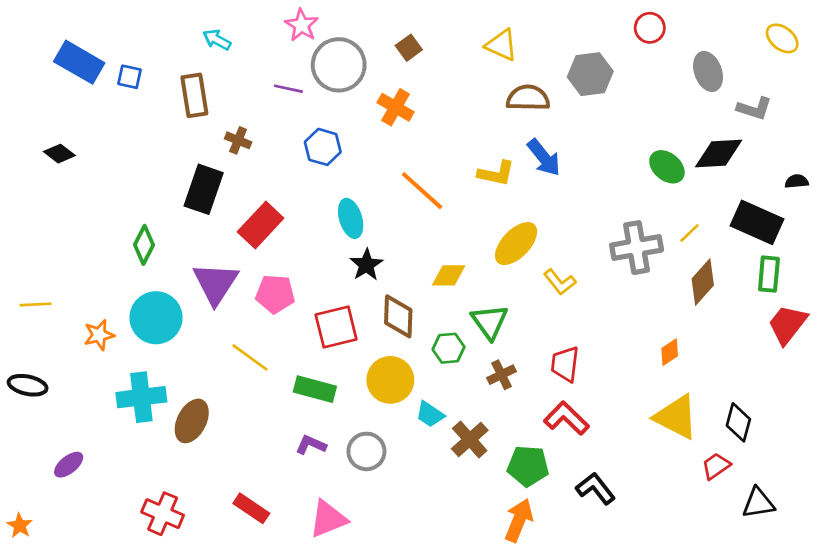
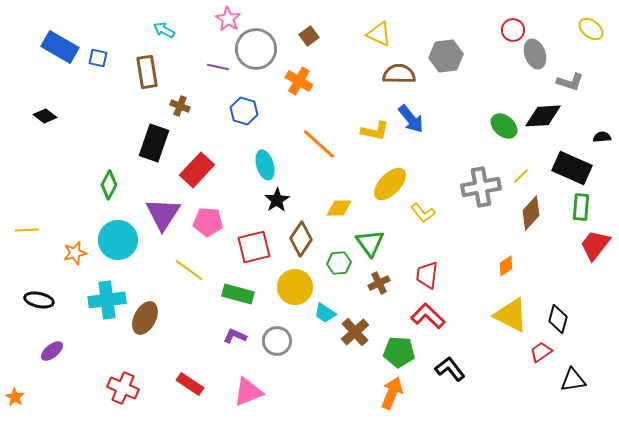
red circle: (650, 28) -> (513, 30), moved
brown diamond: (398, 316) -> (301, 239), turned 32
black ellipse: (28, 385) -> (39, 300), moved

